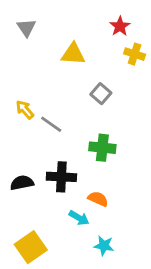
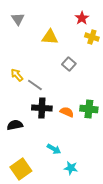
green cross: (102, 148) -> (89, 109), moved
black cross: (61, 177) -> (42, 108), moved
orange semicircle: (98, 199) -> (67, 112), moved

